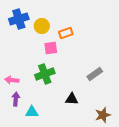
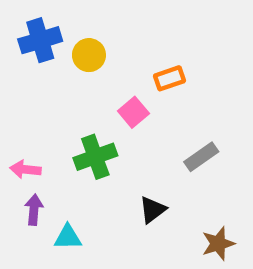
orange rectangle: (66, 33) -> (169, 78), moved
pink square: (51, 48) -> (133, 112), moved, turned -32
black triangle: (72, 99) -> (153, 210), turned -40

